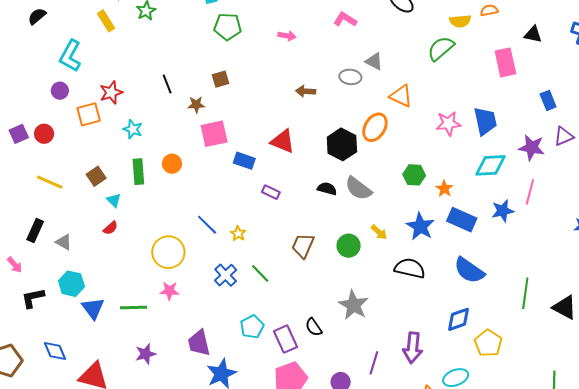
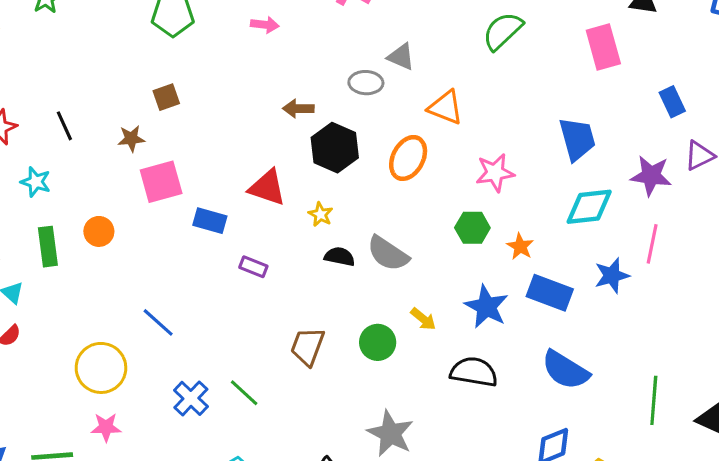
black line: (167, 84) -> (64, 126), moved
pink star: (448, 123) -> (495, 173), moved
black hexagon: (342, 144) -> (335, 148), moved
yellow star: (238, 234) -> (320, 214), moved

